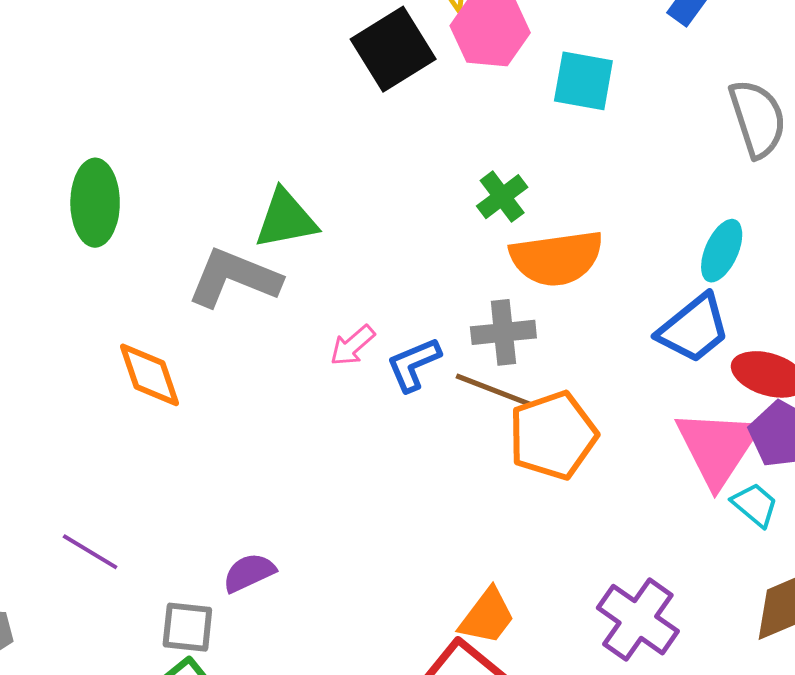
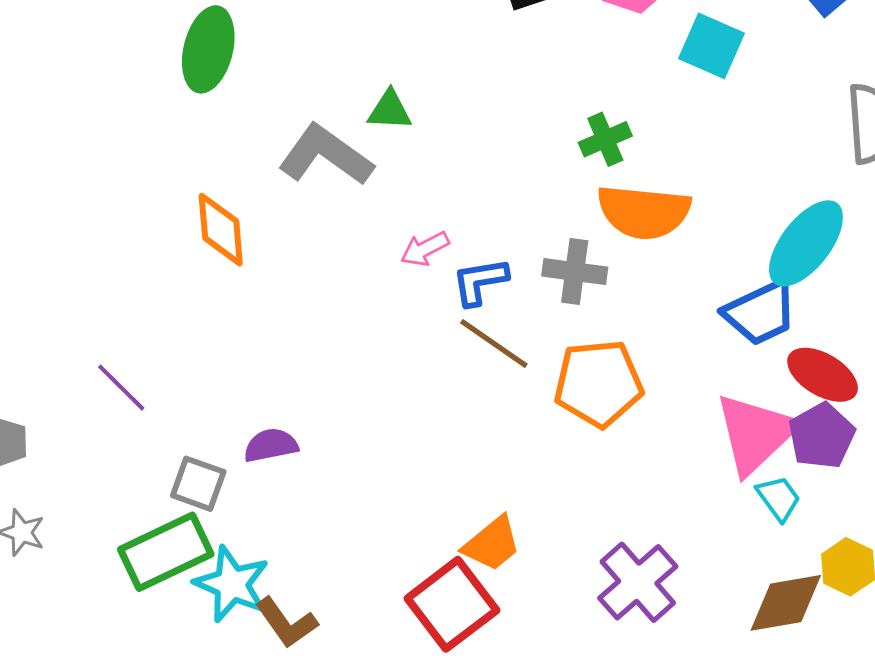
green triangle: (286, 219) -> (390, 110), size x0.7
cyan ellipse: (722, 251) -> (806, 243), size x1.5
brown line: (493, 390) -> (494, 343), moved

